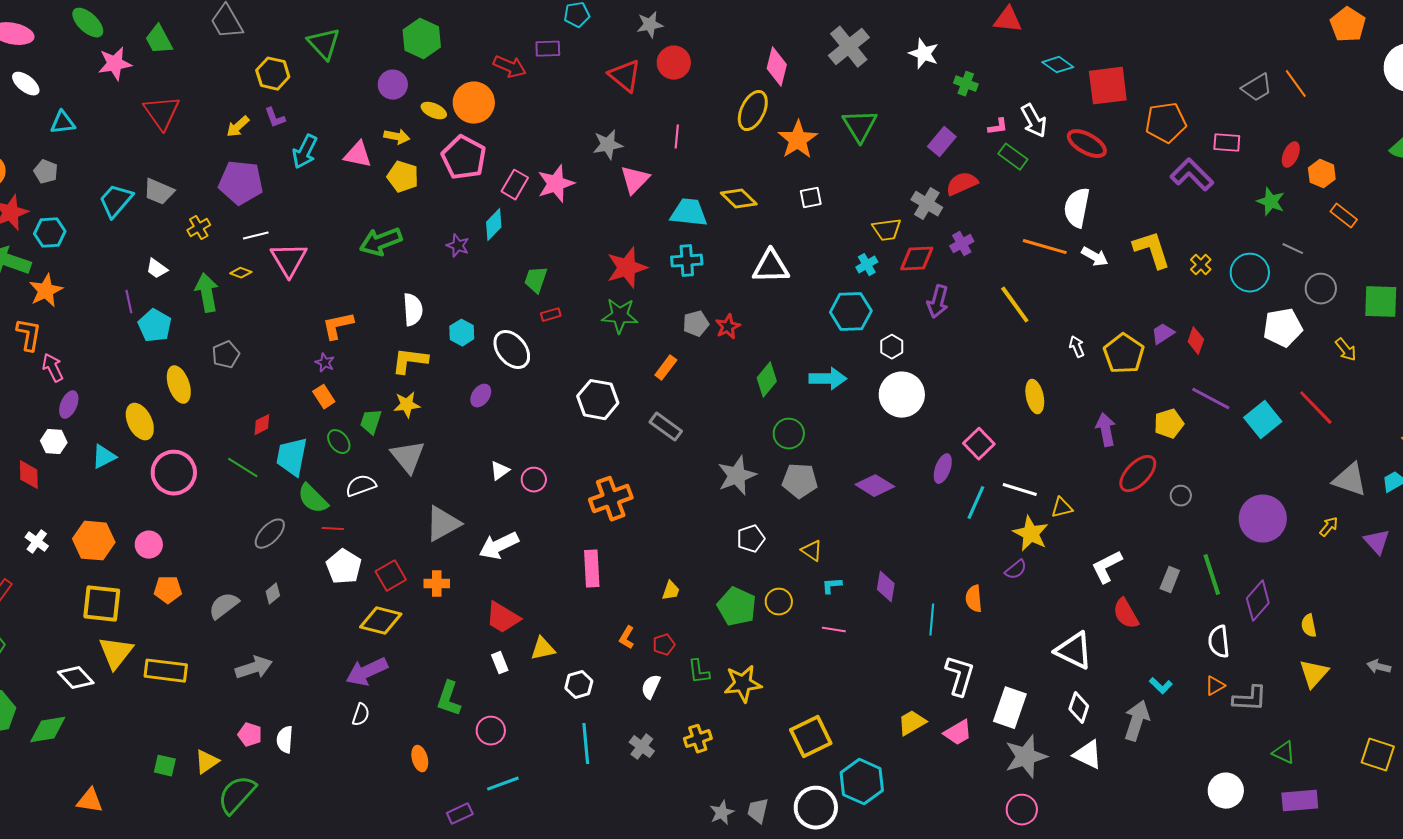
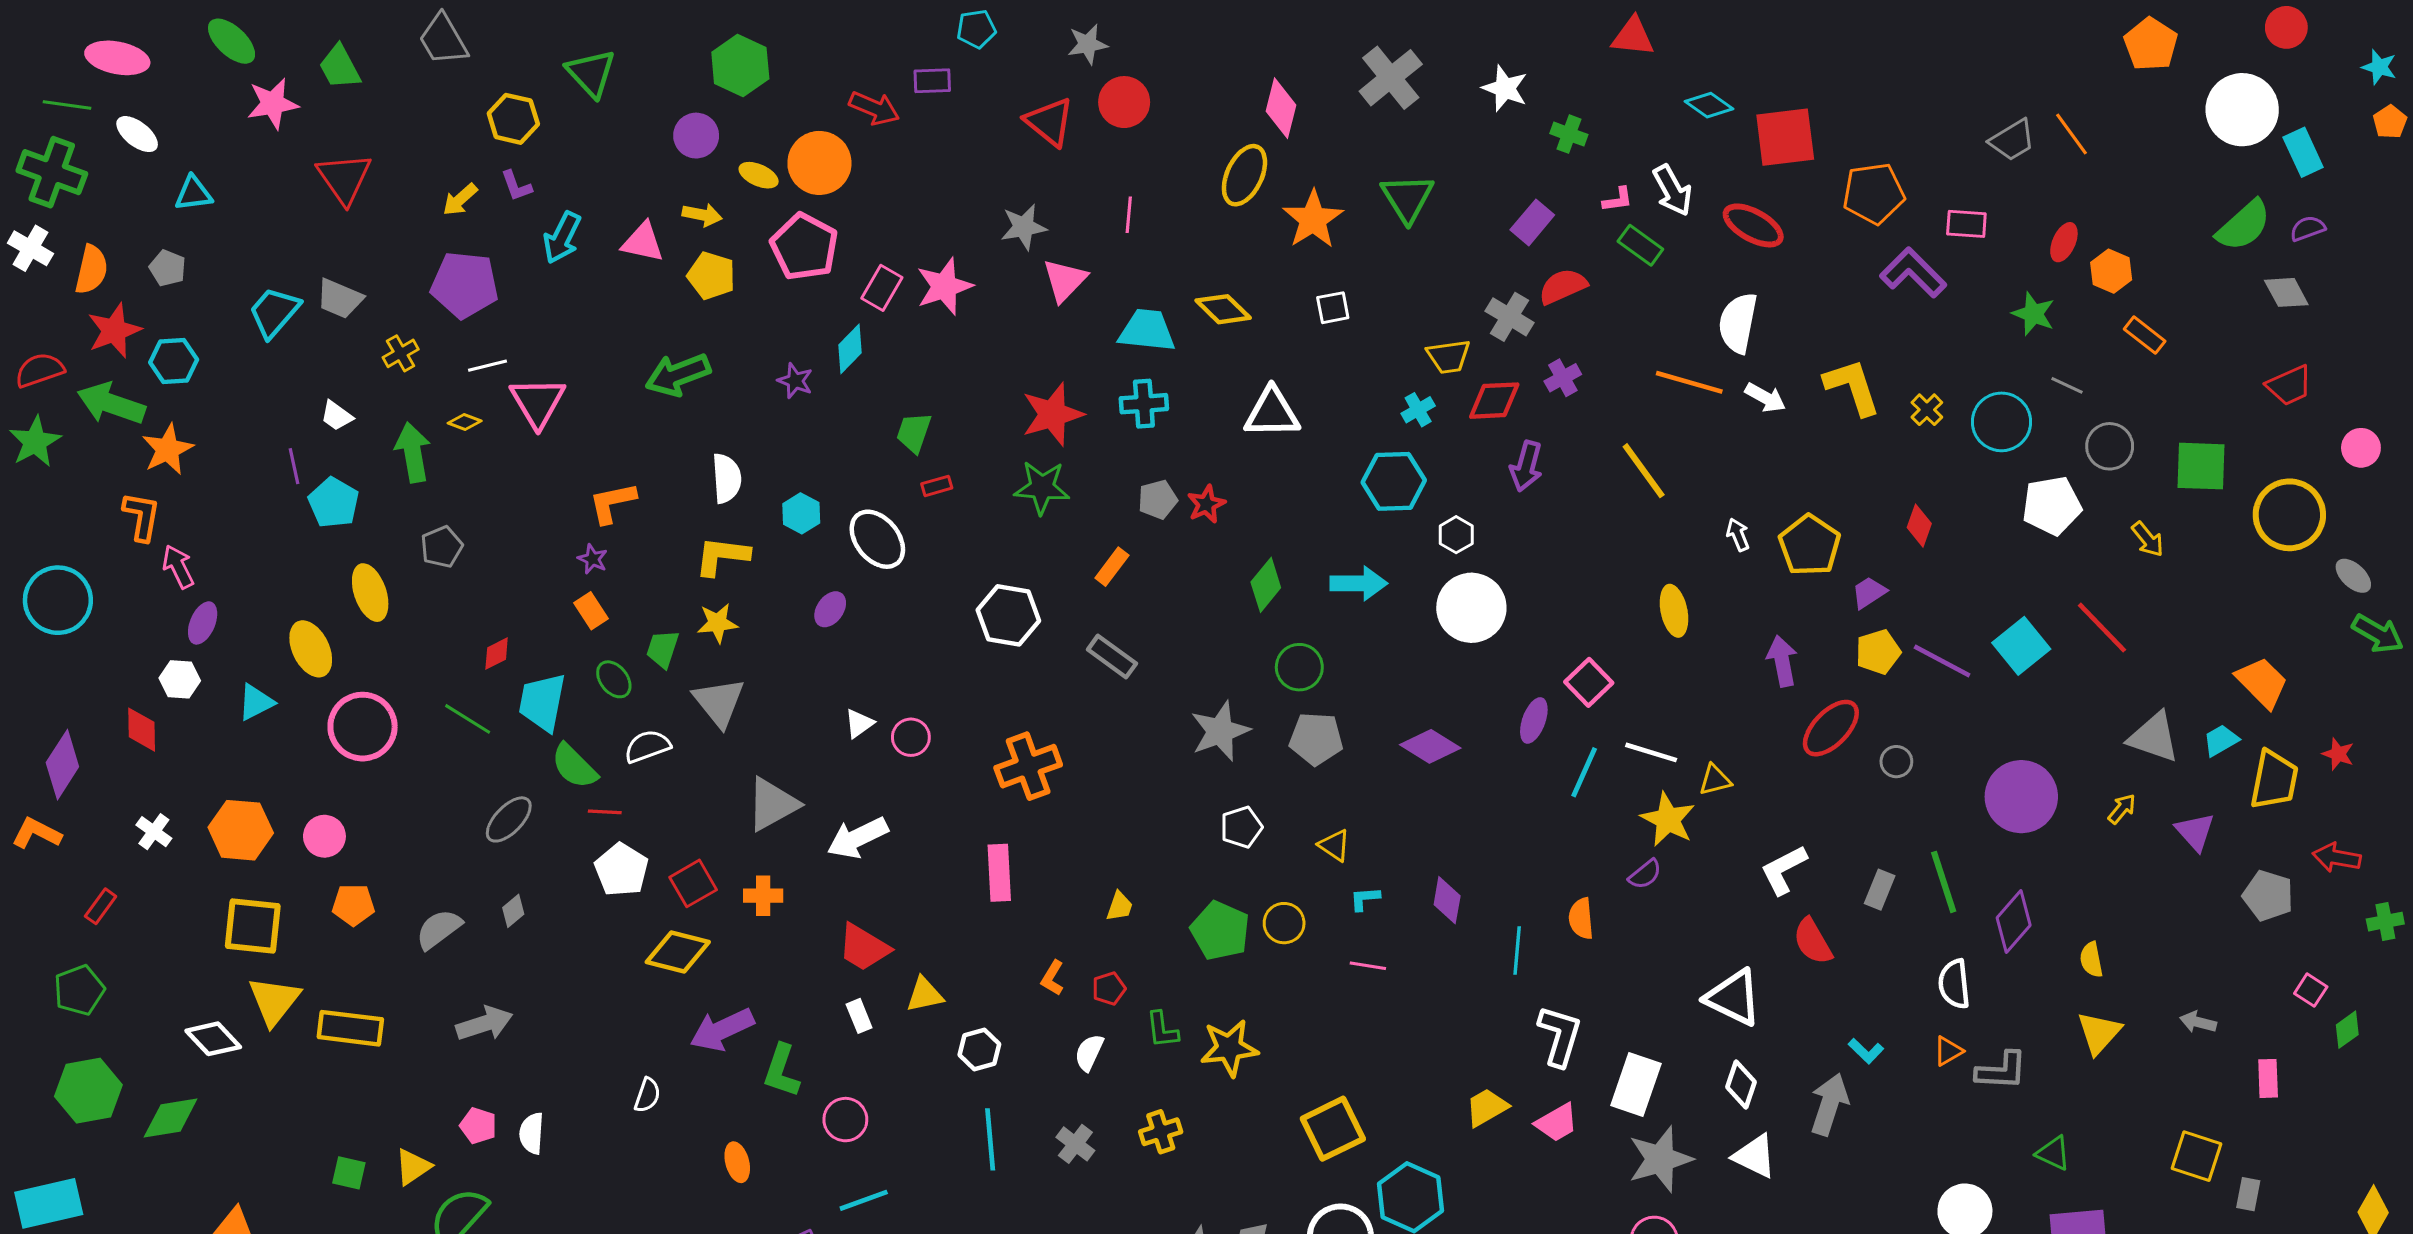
purple trapezoid: (1163, 334) -> (1869, 593), moved
purple line: (1211, 399) -> (1942, 661), moved
purple arrow: (367, 672) -> (722, 1030), moved

